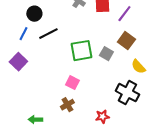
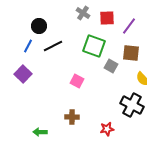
brown square: (126, 41) -> (131, 53), turned -30
green square: (81, 51) -> (94, 46), moved, turned 30
pink square: (72, 83) -> (77, 81), moved
brown cross: (67, 105) -> (72, 117), turned 32

